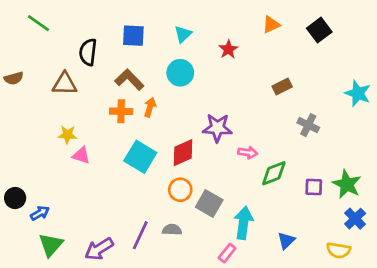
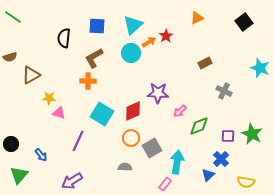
green line: (38, 23) -> (13, 17), moved
black square: (319, 30) -> (244, 22), moved
cyan triangle: (183, 34) -> (133, 25), size x1.5
brown L-shape: (129, 80) -> (94, 58), turned -75
brown triangle: (65, 84) -> (31, 75), moved, turned -30
orange arrow: (150, 107) -> (149, 42), moved, turned 40
pink arrow: (248, 153) -> (180, 111), turned 128
gray square: (209, 204) -> (152, 148), turned 30
blue arrow: (40, 213) -> (41, 155), moved, turned 80
blue cross: (355, 219) -> (221, 159), moved
purple line: (140, 235) -> (78, 141), moved
green triangle: (51, 245) -> (19, 175), moved

